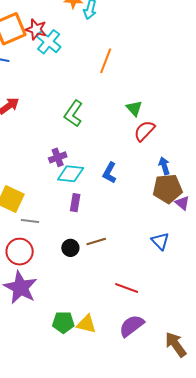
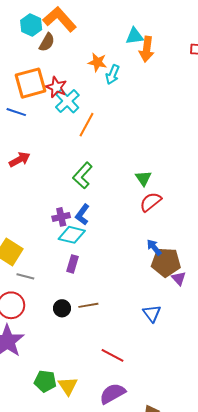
orange line: (106, 61) -> (86, 125), moved
blue arrow: (164, 166) -> (154, 247), moved, turned -30
blue L-shape: (110, 173) -> (82, 215), moved
yellow triangle: (86, 324) -> (68, 386), turned 35

